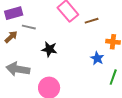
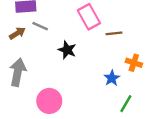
black star: (49, 49) -> (67, 50), moved
gray arrow: (18, 69) -> (18, 72), turned 80

